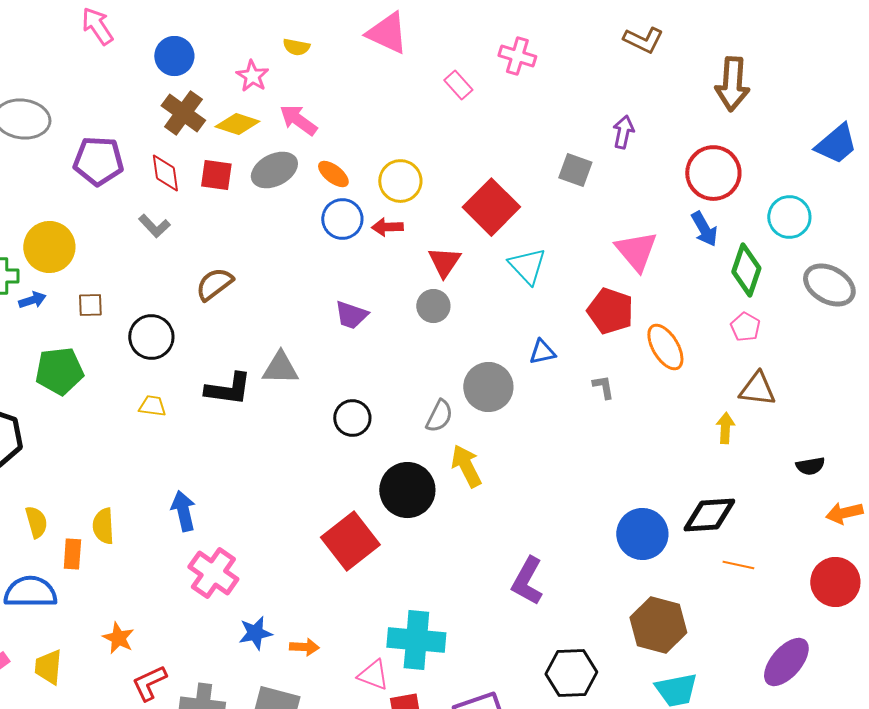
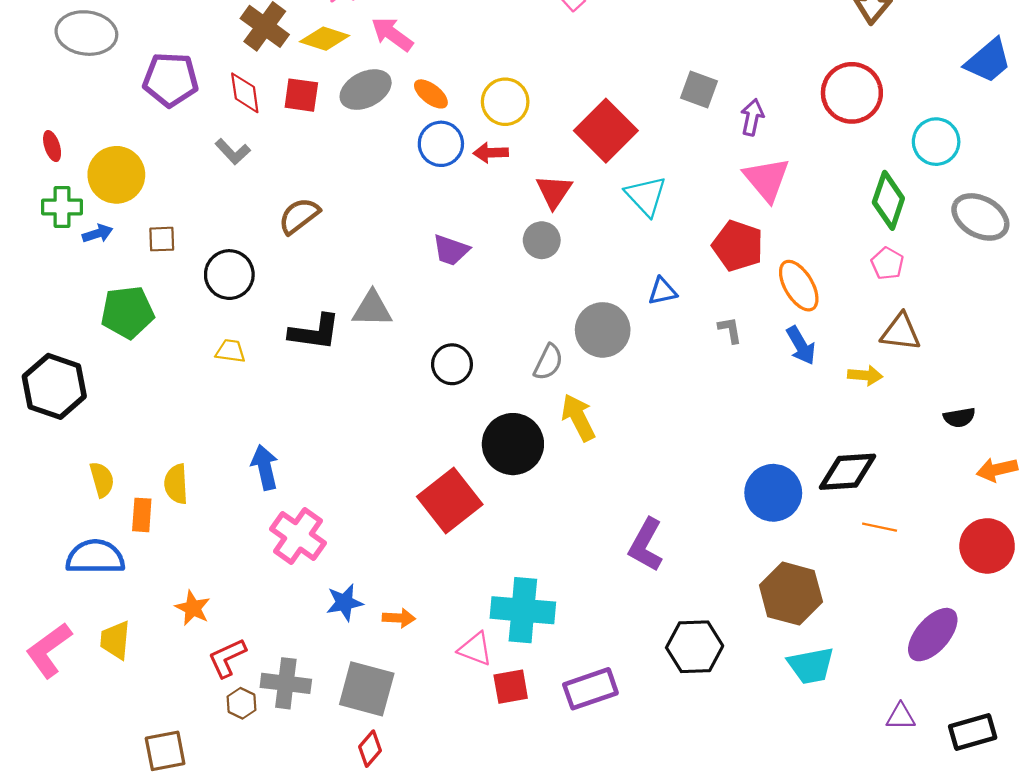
purple arrow: (623, 132) -> (752, 117), moved
blue arrow: (704, 229) -> (801, 345), moved
yellow arrow: (725, 428) -> (865, 375), turned 92

